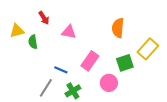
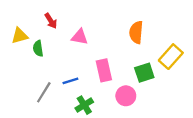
pink rectangle: (90, 61) -> (104, 70), turned -48
blue line: (61, 70) -> (70, 81), turned -40
gray line: (46, 88) -> (44, 92), moved

